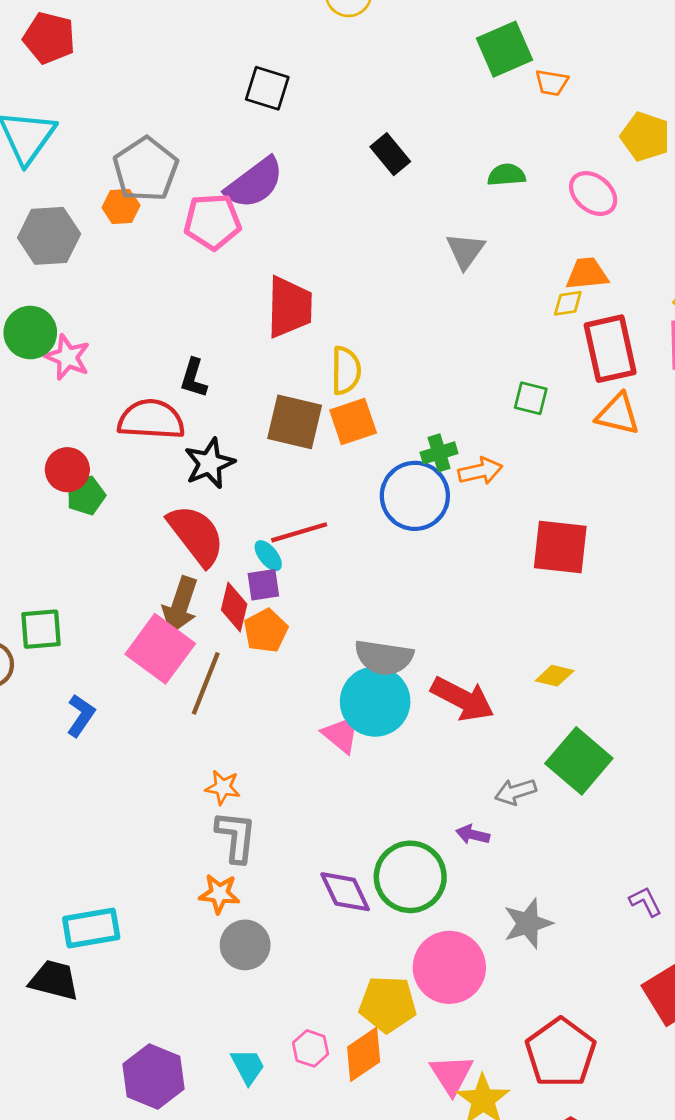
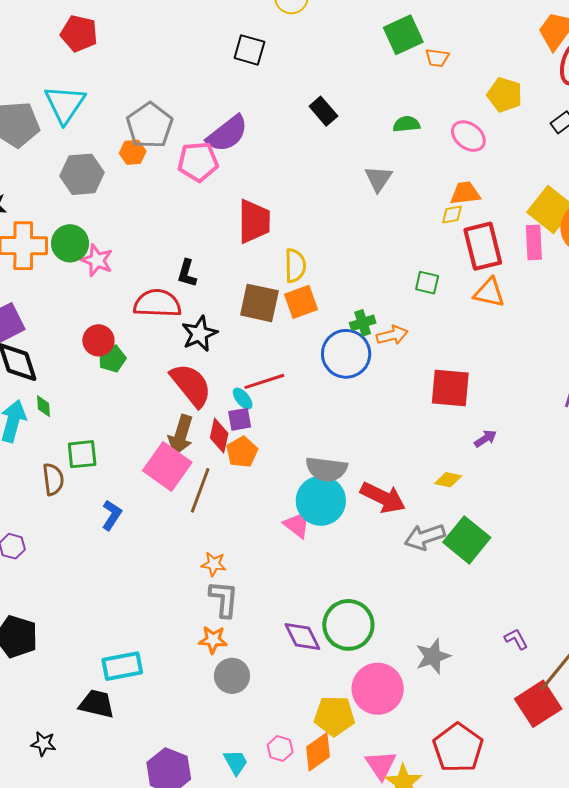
black square: (267, 88) -> (249, 50), moved
gray arrow: (515, 792) -> (425, 537), moved, size x1.4
purple arrow: (473, 835) -> (485, 439), moved, turned 135

